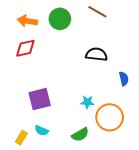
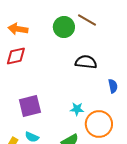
green circle: (60, 19) -> (64, 27), moved

